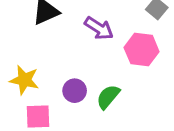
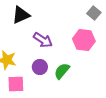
purple arrow: (99, 28) -> (43, 40), moved

